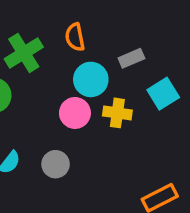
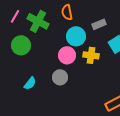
green cross: (24, 53) -> (38, 21), turned -30
gray circle: (56, 164) -> (60, 77), moved

